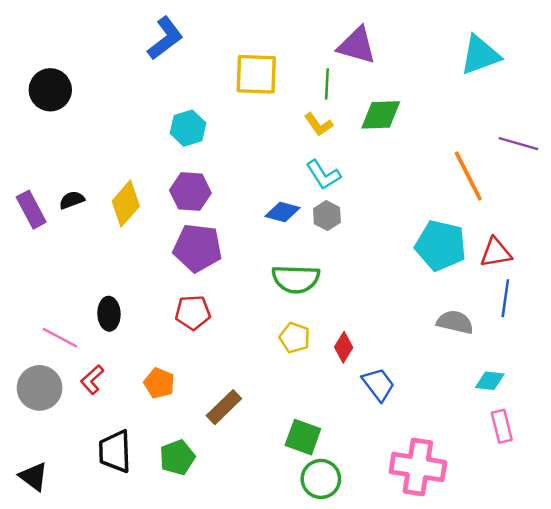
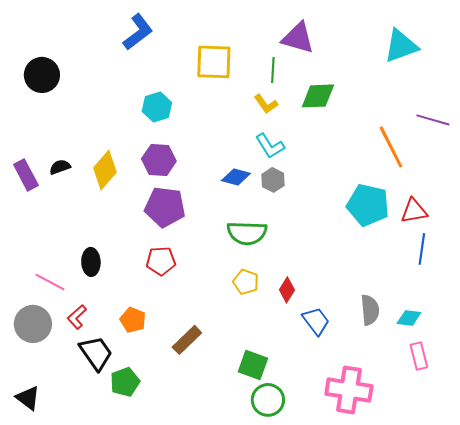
gray semicircle: (455, 322) -> (370, 310), moved, turned 72
black trapezoid: (115, 451) -> (96, 353), moved, turned 147
green pentagon: (177, 457) -> (125, 382), moved

